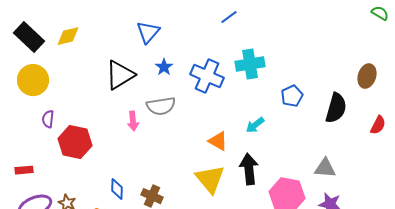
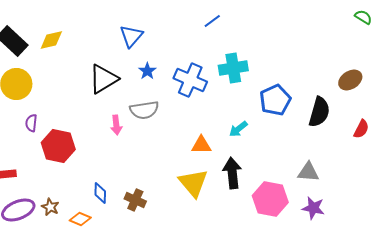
brown ellipse: (367, 76) -> (350, 80), turned 40
blue pentagon: (292, 96) -> (275, 100), size x1.4
orange triangle: (218, 141) -> (201, 145), turned -30

